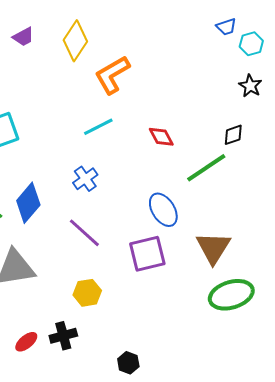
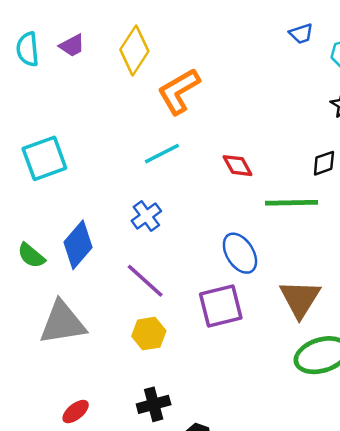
blue trapezoid: (226, 27) -> (301, 34), moved
green line: (206, 168) -> (292, 203), turned 33
yellow hexagon: (87, 293) -> (149, 334), moved
black cross: (63, 336) -> (154, 404), moved

